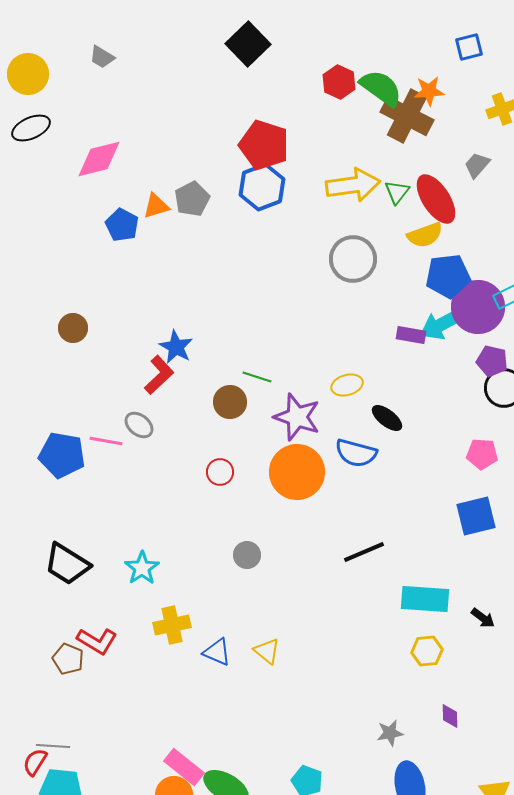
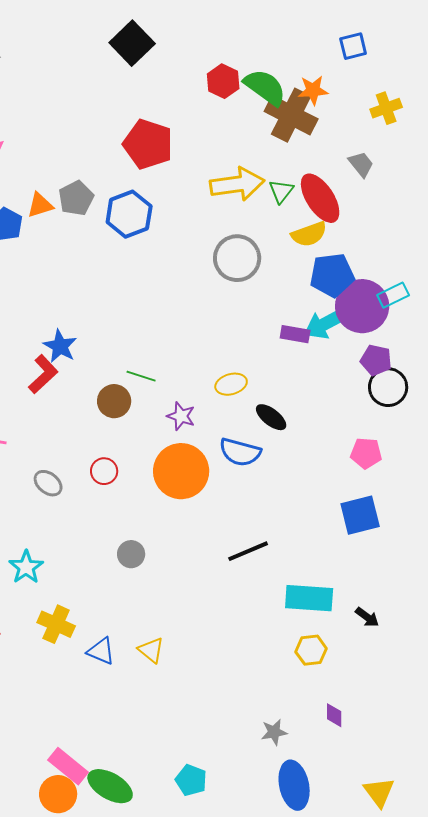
gray trapezoid: (477, 165) -> (361, 164), turned 100
blue hexagon: (262, 187) -> (129, 214), moved
purple star: (297, 417) -> (181, 416), size x0.6
gray ellipse: (139, 425) -> (48, 483), moved
yellow cross: (172, 625) -> (56, 624), turned 36

